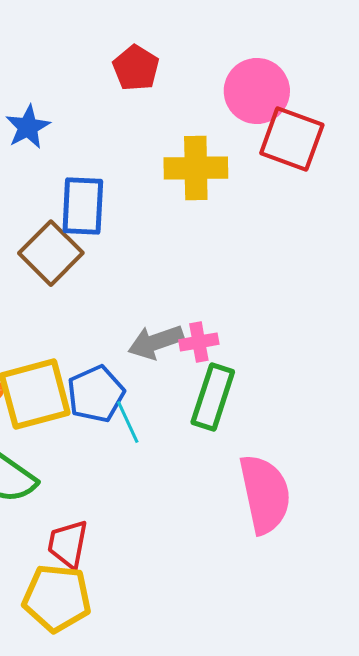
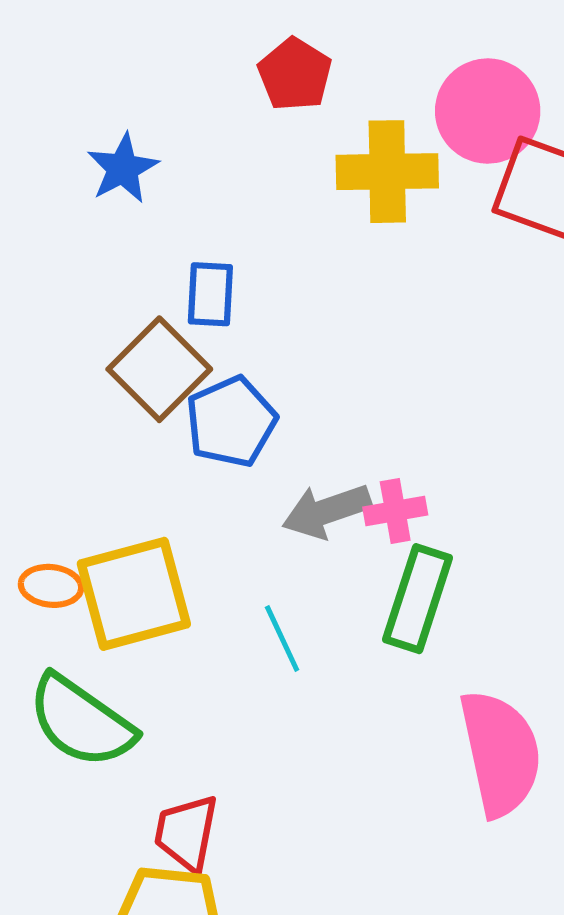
yellow cross: (196, 168) -> (387, 172), moved
blue rectangle: (83, 206) -> (210, 294), size x0.7
blue pentagon: (96, 394) -> (231, 422), moved

